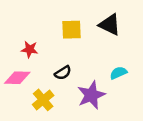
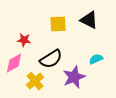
black semicircle: (63, 73) -> (51, 59), size x1.6
pink diamond: (17, 78) -> (14, 63), turned -30

